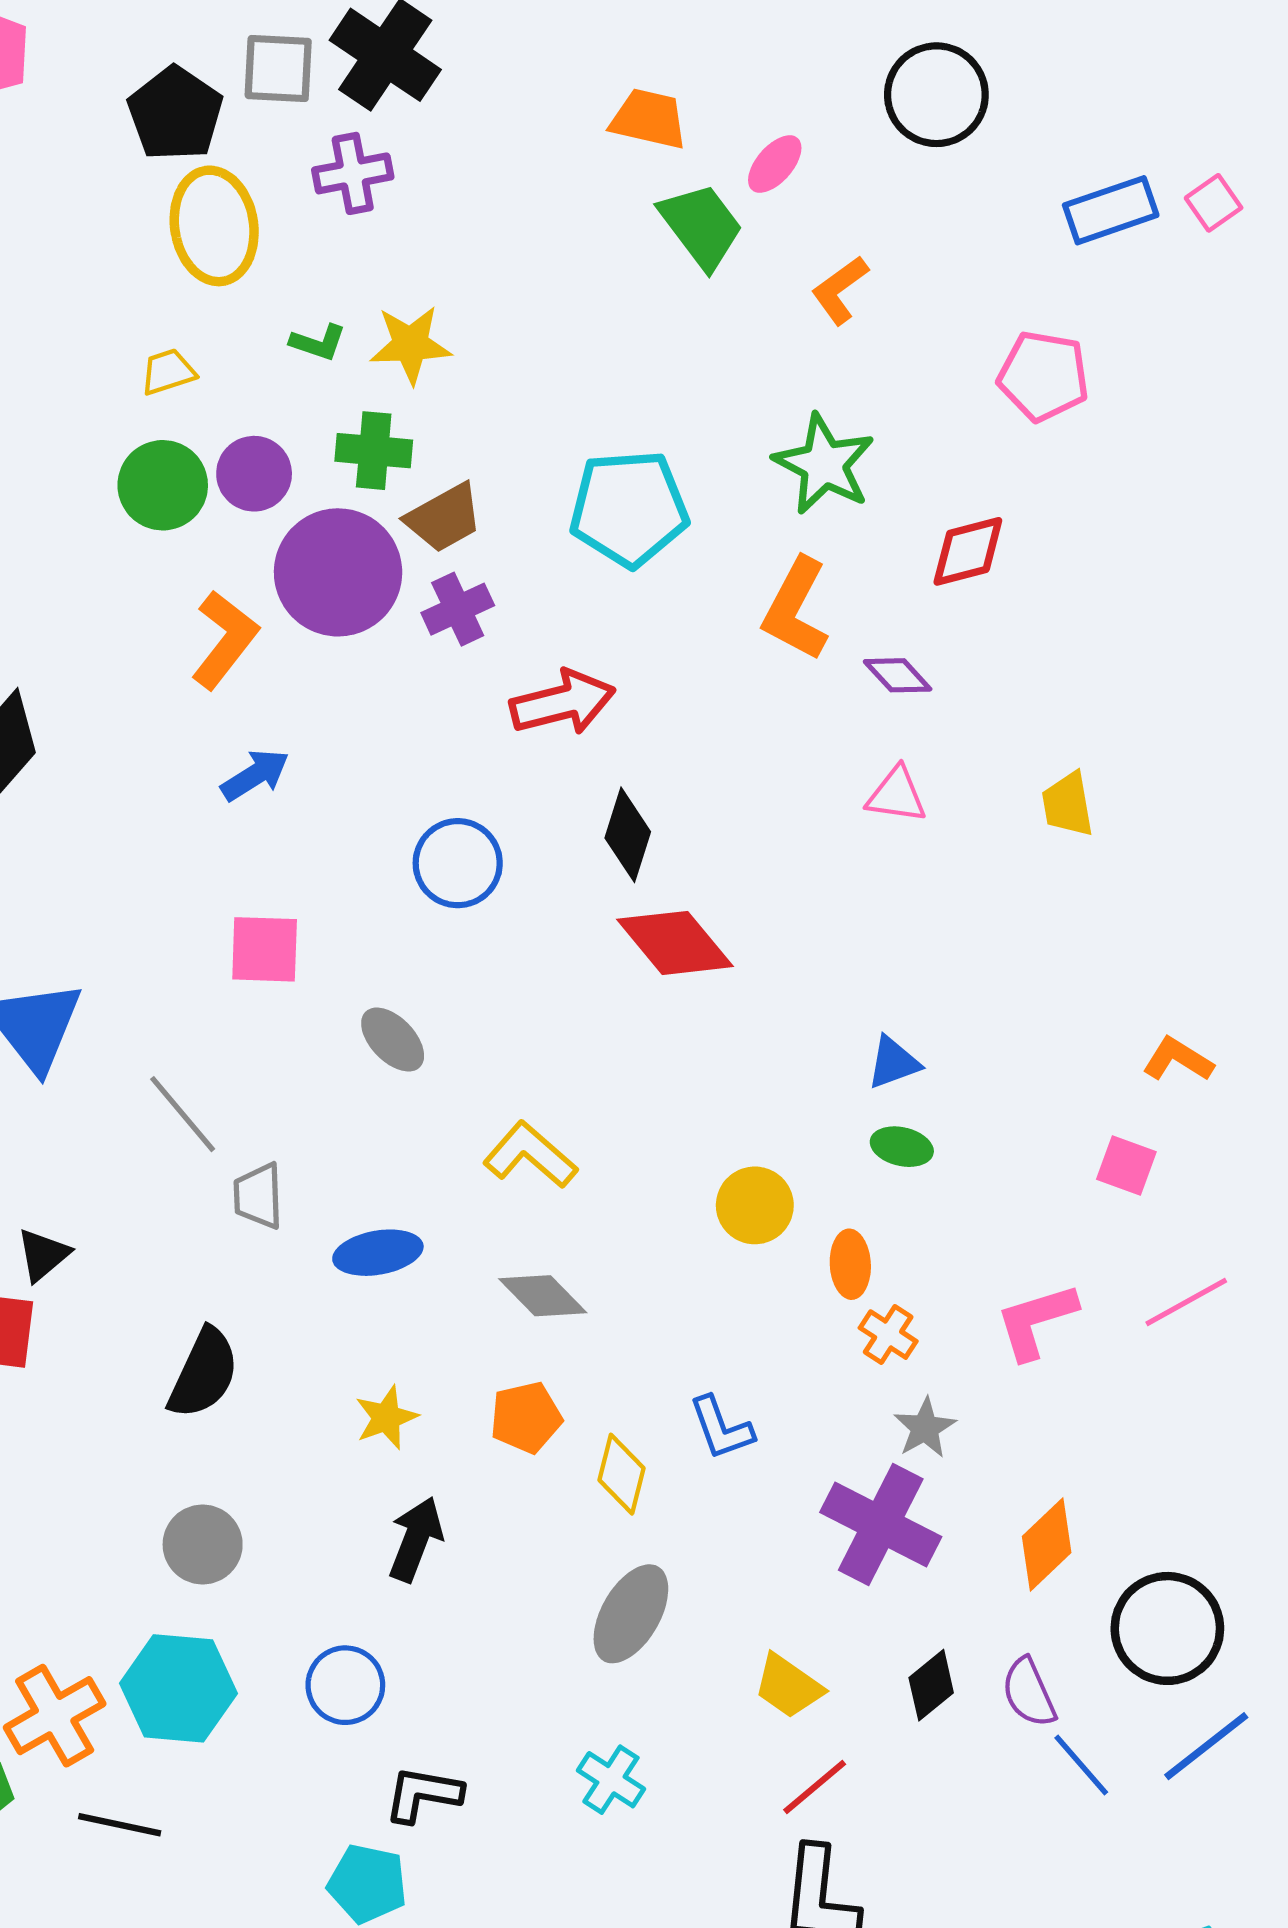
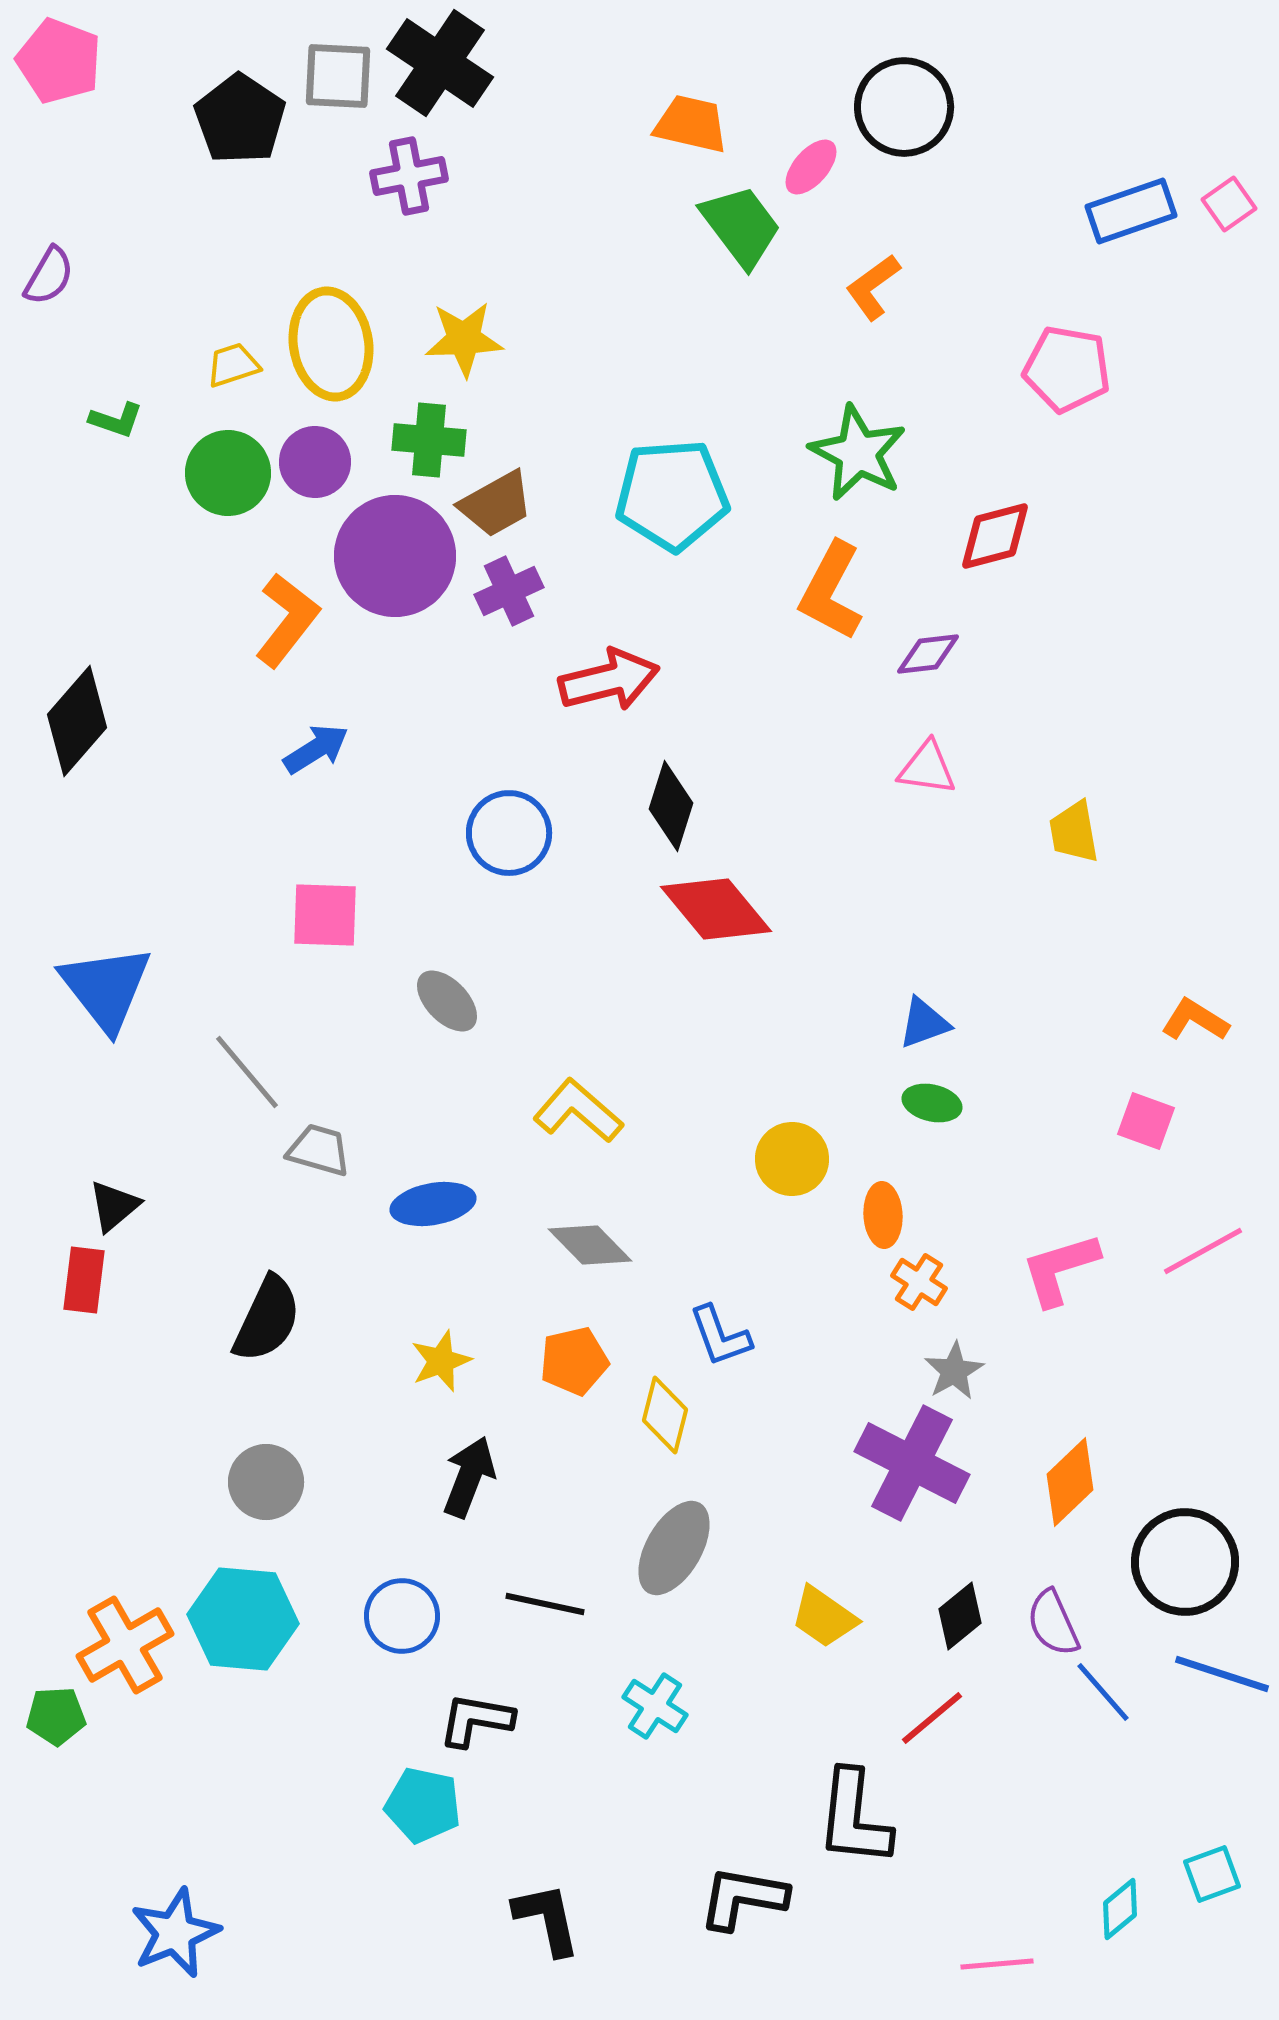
black circle: (936, 95) -> (904, 107), moved
yellow ellipse: (214, 226) -> (331, 344), moved
green L-shape: (318, 342) -> (116, 420), moved
purple diamond: (898, 675) -> (928, 654), turned -54
yellow trapezoid: (1068, 804) -> (1074, 832), moved
gray trapezoid: (258, 1196) -> (319, 1150), turned 108
blue L-shape: (721, 1428) -> (720, 1336), moved
blue line: (1206, 1746) -> (1222, 1674), turned 56
red line: (815, 1787) -> (932, 1718), moved
black line: (120, 1825) -> (545, 1604), moved

